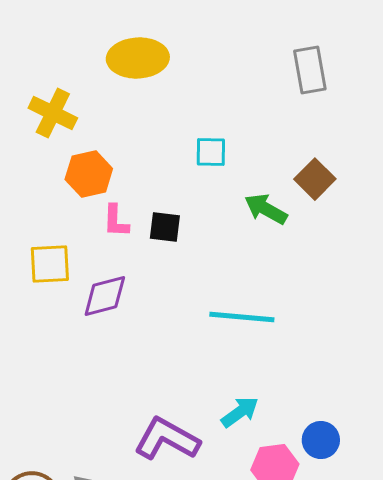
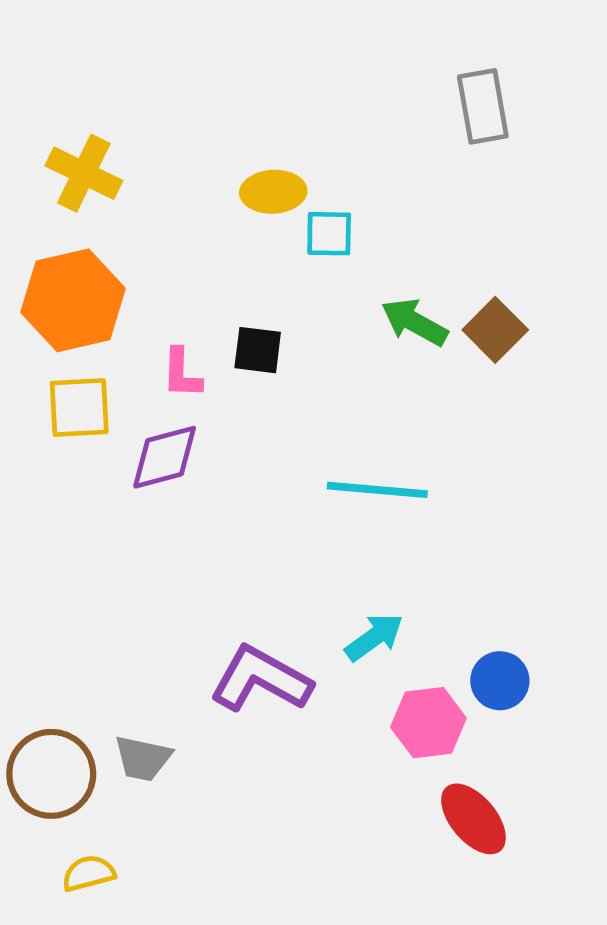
yellow ellipse: (138, 58) -> (273, 192), moved, size x0.7
orange hexagon: (89, 174) -> (73, 300), moved, size x1.4
brown square: (315, 179) -> (495, 330), moved
pink L-shape: (116, 221) -> (182, 373), moved

